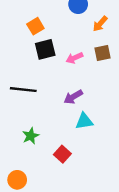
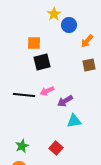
orange square: (35, 26) -> (34, 43), turned 32
pink arrow: (74, 58) -> (47, 91), moved
green star: (31, 136) -> (22, 146), moved

